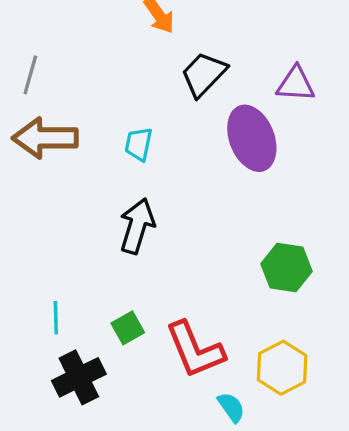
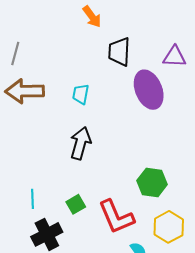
black trapezoid: (204, 74) -> (119, 52), turned -40
green hexagon: (286, 268) -> (152, 183), moved

